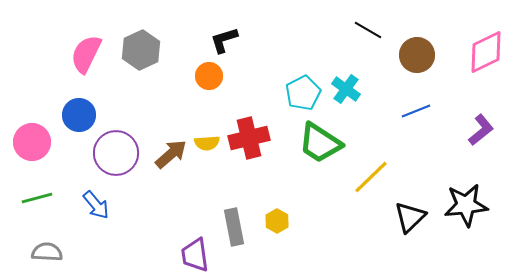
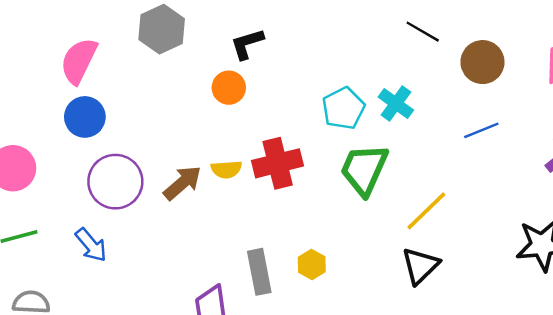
gray hexagon: (141, 50) -> (162, 29), moved
blue circle: (79, 115) -> (85, 117), moved
green trapezoid: (320, 143) -> (364, 169), turned 81
black triangle: (410, 217) -> (420, 266), moved

